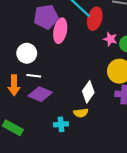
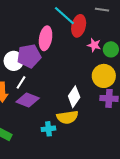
purple pentagon: (46, 17) -> (29, 56), moved
white line: (34, 76) -> (21, 82), turned -64
yellow semicircle: (81, 113) -> (67, 117), size x1.5

